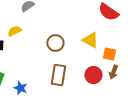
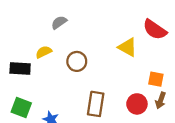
yellow triangle: (90, 40) -> (128, 47), moved
brown circle: (55, 43) -> (77, 61), moved

